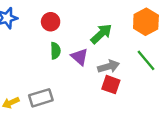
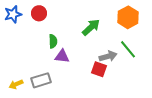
red circle: (51, 22) -> (39, 13), moved
purple triangle: (80, 57) -> (62, 56), moved, turned -35
gray arrow: (109, 66) -> (108, 56), moved

